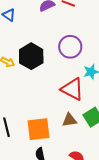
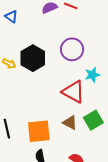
brown triangle: (69, 120) -> (70, 123), turned 35

